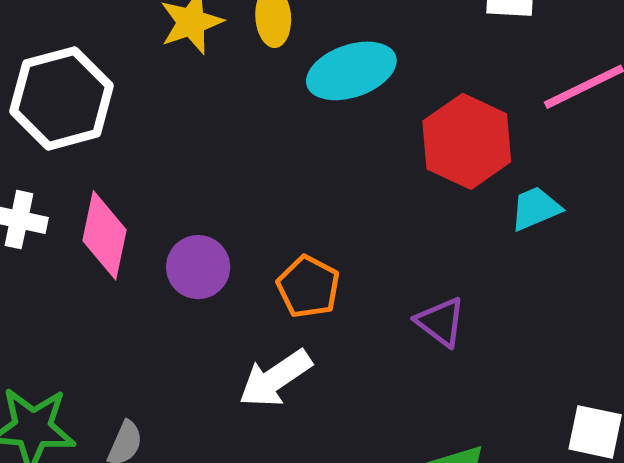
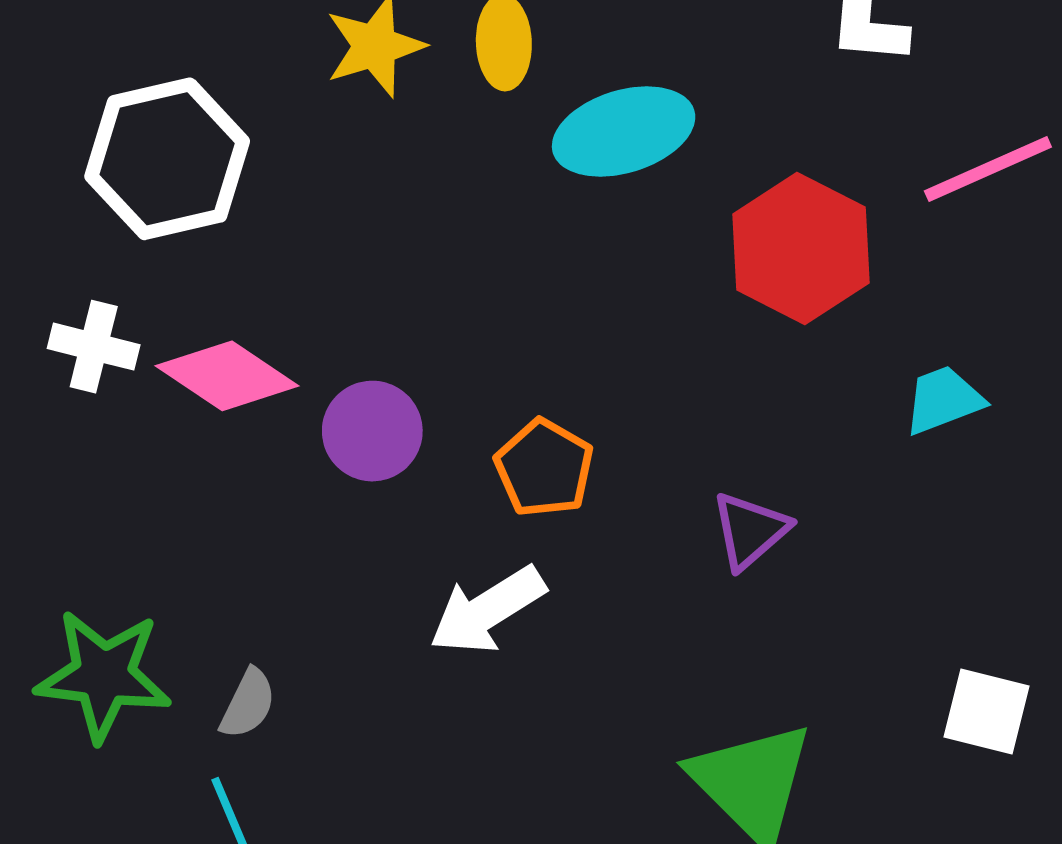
cyan trapezoid: (535, 209) -> (944, 400), moved
pink diamond: (105, 235) -> (227, 376), turned -70
purple triangle: (441, 322) -> (750, 530), turned 40

